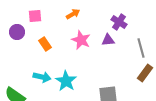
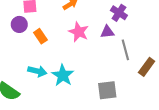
purple circle: (17, 32) -> (19, 24), moved
gray line: (141, 48) -> (125, 50), moved

